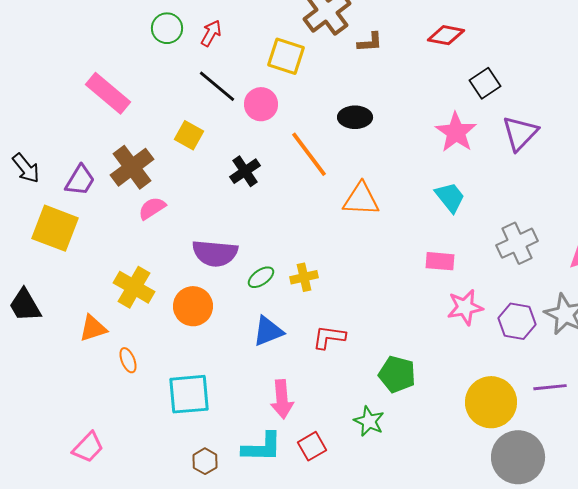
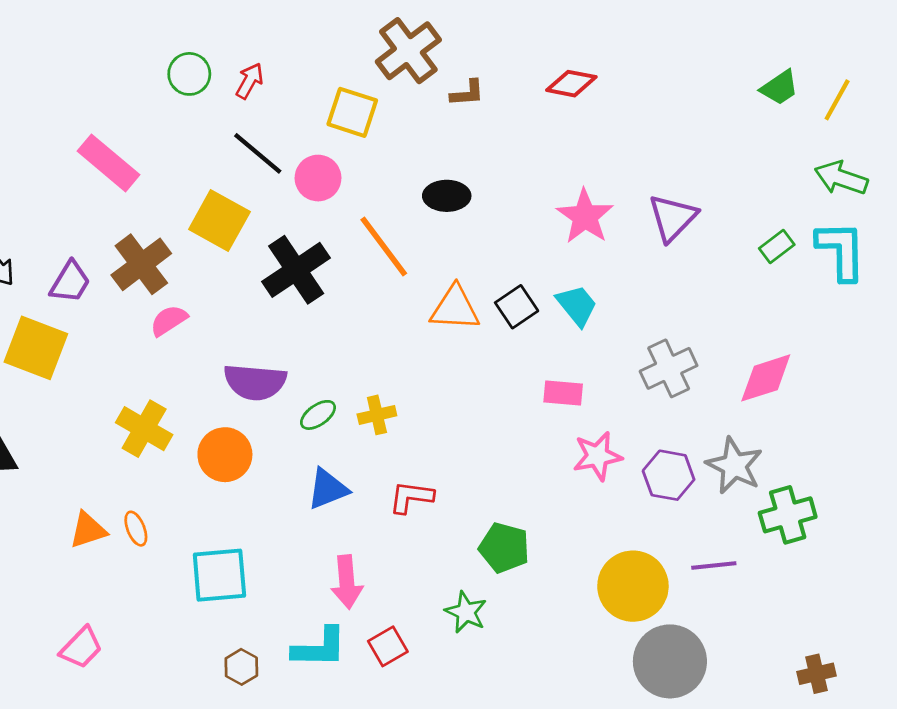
black square: (485, 83) -> (517, 307), moved
yellow square: (189, 135) -> (219, 220), size x1.5
black cross: (245, 171) -> (296, 270), size x1.6
orange triangle: (93, 328) -> (88, 530), moved

